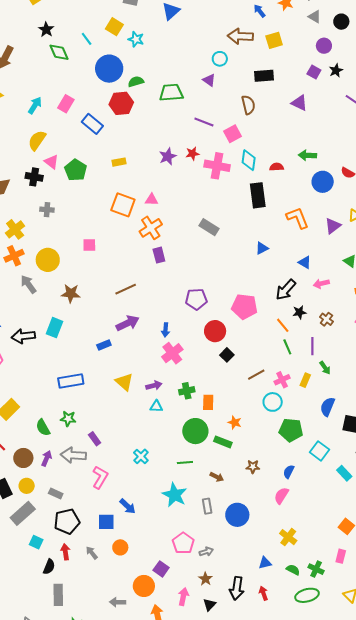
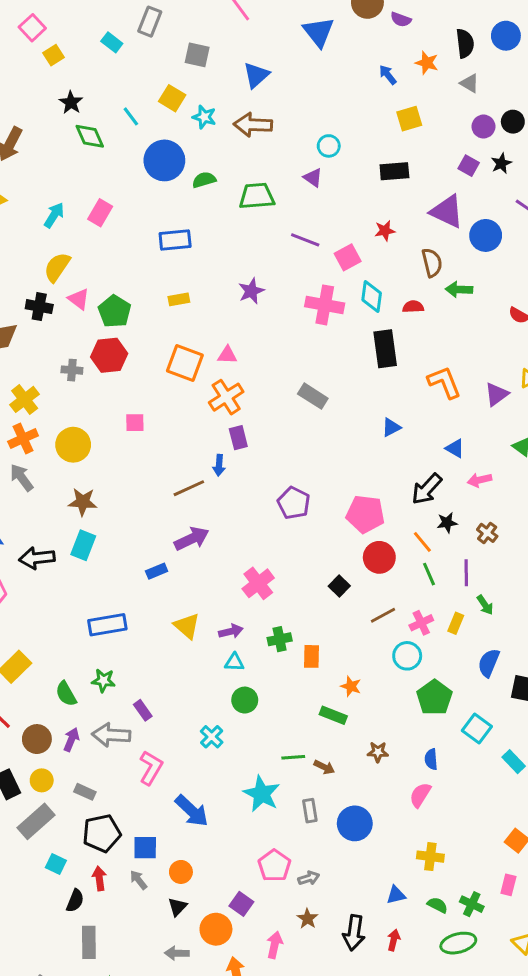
black circle: (341, 22) -> (513, 122), moved
brown arrow: (240, 36) -> (253, 125), moved
red hexagon: (121, 103) -> (109, 355), moved
purple triangle: (299, 103) -> (447, 212), size x1.4
brown semicircle: (248, 105) -> (432, 263), moved
blue rectangle: (92, 124) -> (175, 240), moved, turned -45
red star: (192, 154) -> (385, 231), moved
black cross: (34, 177) -> (39, 307), moved
blue circle: (323, 182) -> (486, 235), moved
gray arrow: (28, 284) -> (22, 478), moved
brown star: (71, 293) -> (83, 502), moved
purple pentagon: (196, 299) -> (294, 503), turned 30
blue arrow: (166, 330) -> (219, 465), moved
red circle: (215, 331) -> (379, 557), moved
green pentagon: (291, 430) -> (434, 698), turned 30
green circle: (195, 431) -> (245, 700), moved, size x0.7
green line: (185, 462) -> (293, 757), moved
blue semicircle: (289, 472) -> (431, 759), turned -32
blue arrow: (128, 506) -> (192, 811), size x1.4
blue square: (106, 522) -> (145, 848), moved
yellow cross: (288, 537) -> (430, 857), turned -30
red arrow: (263, 593) -> (394, 940), turned 32
black triangle: (209, 605) -> (177, 907), moved

